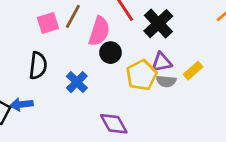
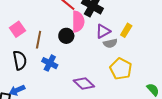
brown line: (73, 16) -> (39, 40), moved
pink semicircle: (99, 31) -> (78, 22), moved
yellow pentagon: (141, 75) -> (121, 69), moved

